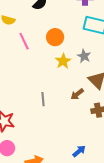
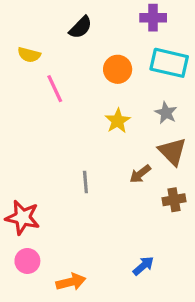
orange circle: (55, 37) -> (118, 69), moved
gray star: (84, 56) -> (166, 113), moved

